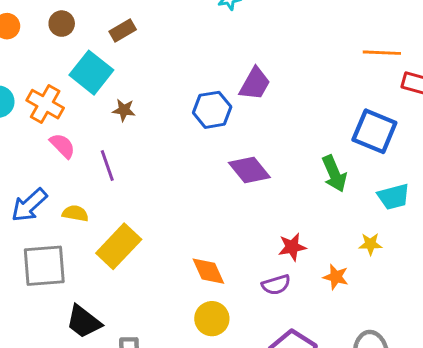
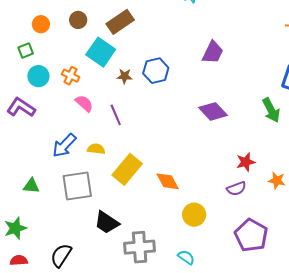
brown rectangle: (123, 30) -> (120, 22), size x1.5
orange cross: (45, 104) -> (71, 76), size x0.7
blue hexagon: (212, 110) -> (156, 71), moved
orange diamond: (208, 271) -> (168, 181), moved

